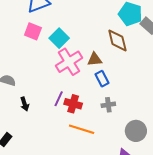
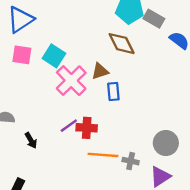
blue rectangle: (102, 79) -> (113, 91), turned 35
purple line: (59, 99) -> (69, 126), turned 42
gray cross: (108, 105) -> (131, 161), moved, turned 32

